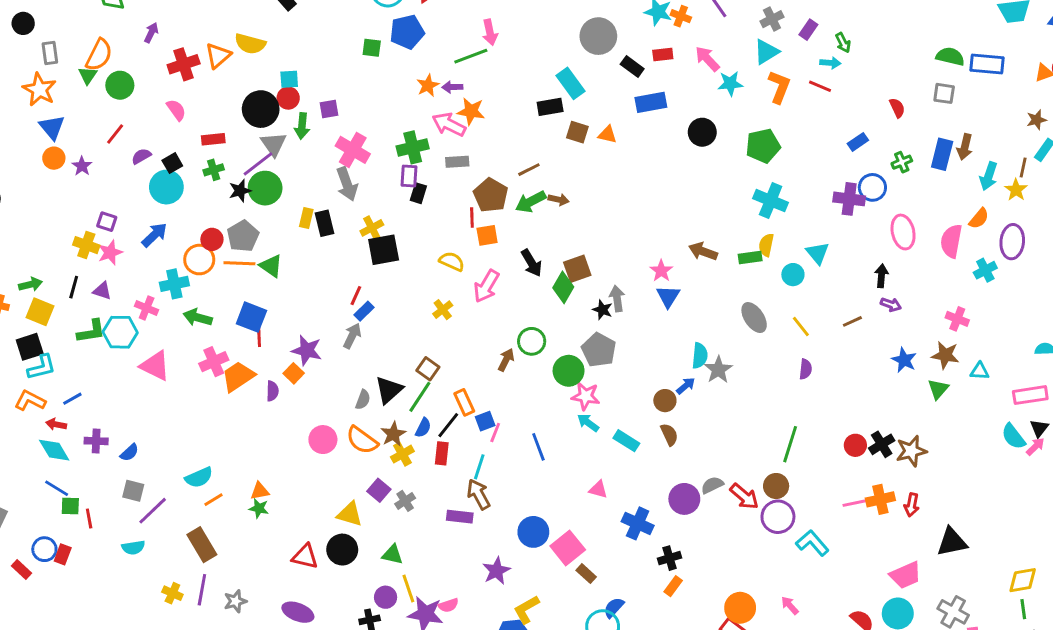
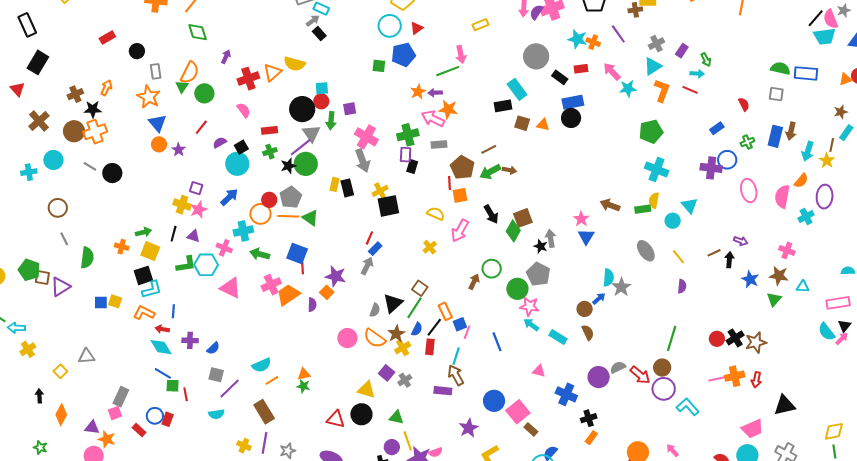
black circle: (702, 132) -> (571, 118), moved
black arrow: (881, 276) -> (729, 260), moved
blue line: (72, 399) -> (173, 311), turned -56

